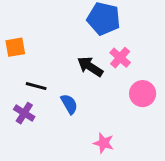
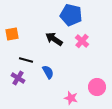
black arrow: (90, 67) -> (54, 39), moved
pink circle: (143, 94) -> (97, 87), moved

